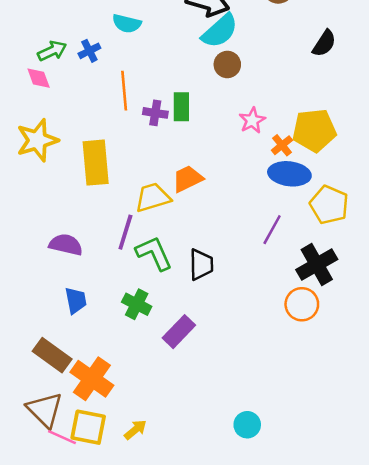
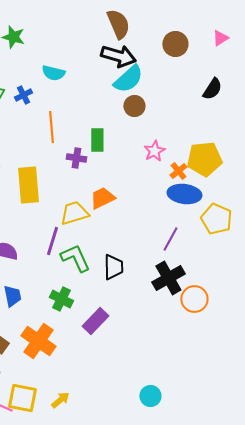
purple cross: (155, 113) -> (76, 158), moved
black cross: (317, 264) -> (168, 278), moved
orange cross: (92, 379) -> (38, 341), moved

